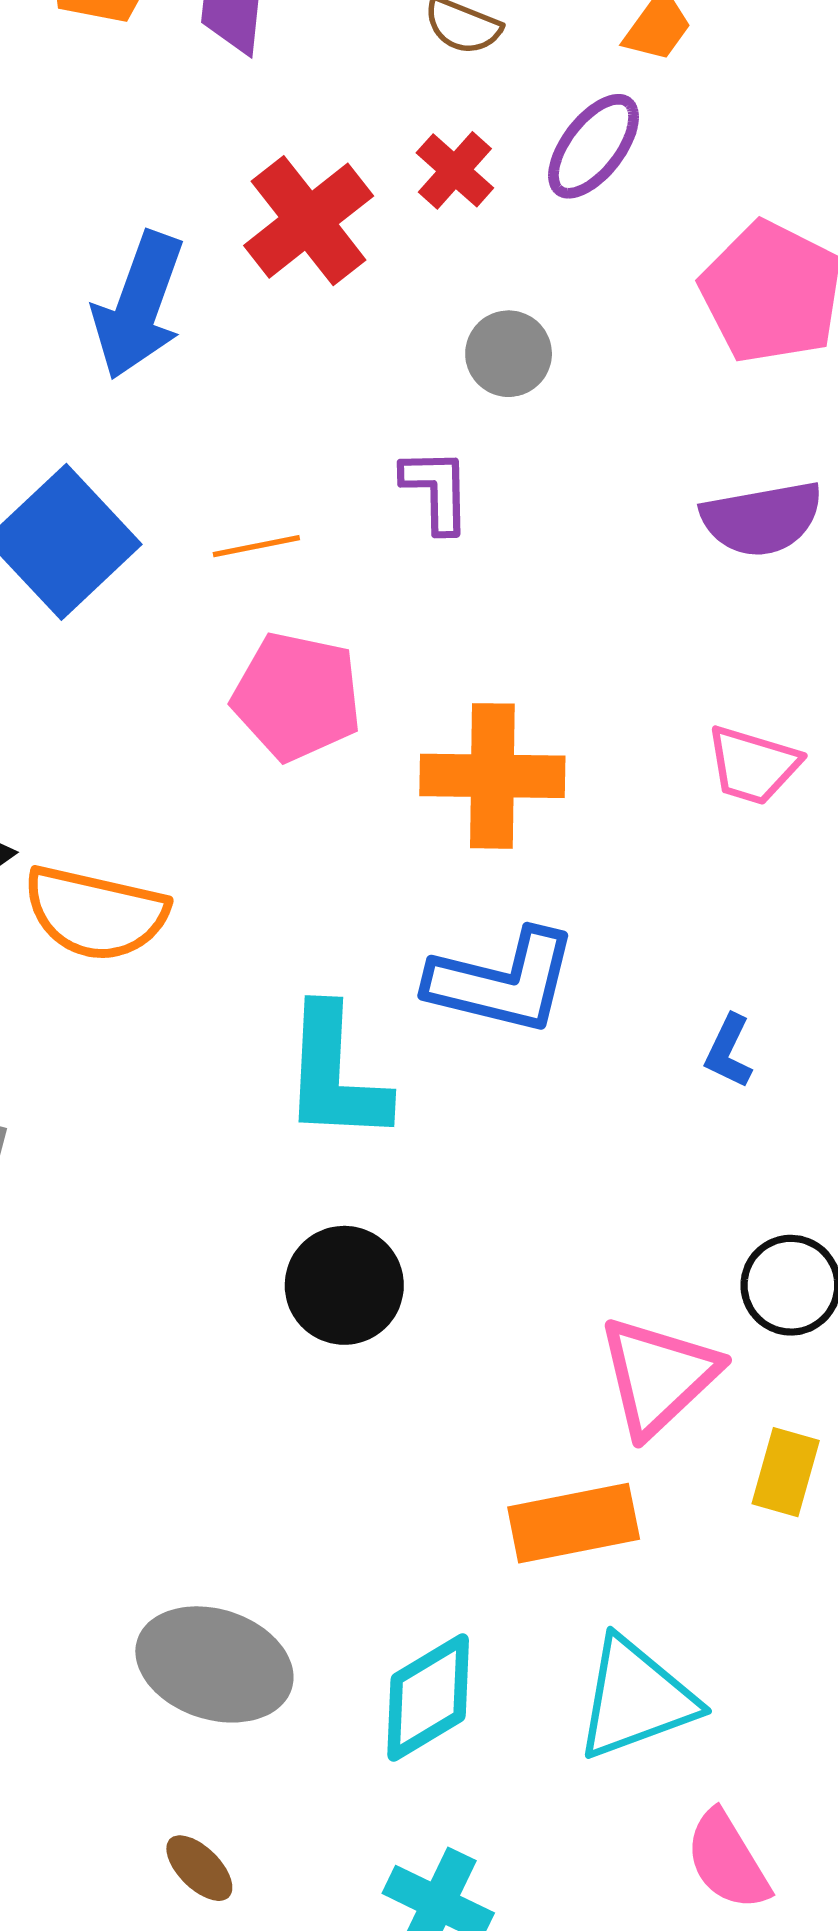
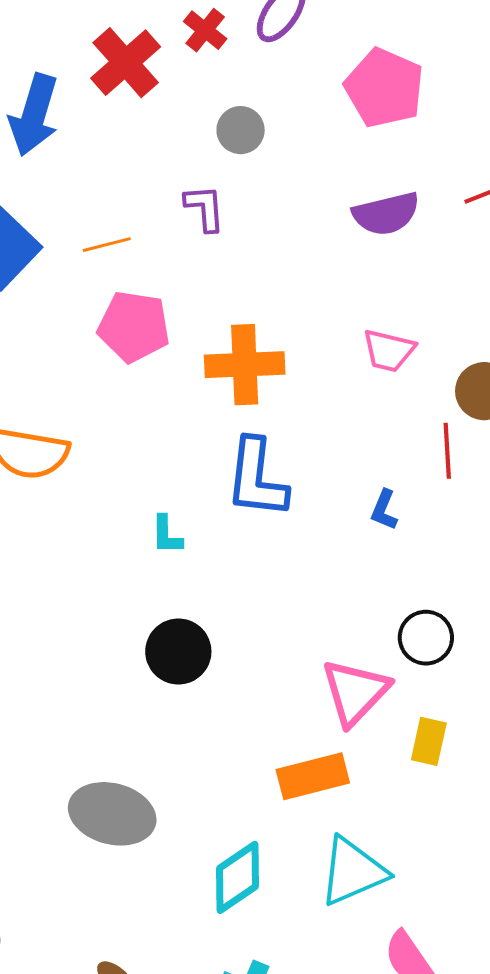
blue L-shape: (502, 982) -> (257, 478), turned 86
cyan L-shape: (335, 1074) -> (167, 535), size x0.5
gray ellipse: (214, 1664) -> (112, 814), moved

